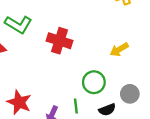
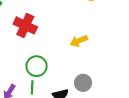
green circle: (94, 82) -> (37, 66), moved

